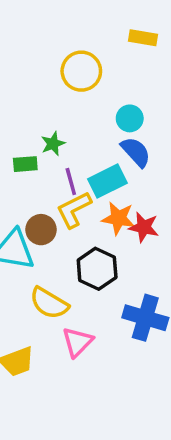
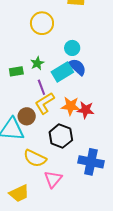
green star: (53, 144) -> (37, 63), moved
green rectangle: (25, 164) -> (16, 71), moved
cyan rectangle: (107, 181) -> (62, 72), moved

